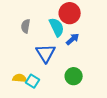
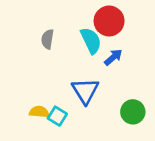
blue triangle: (46, 53) -> (85, 91), moved
green circle: (74, 76) -> (133, 112), moved

